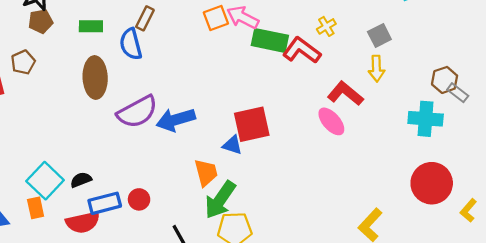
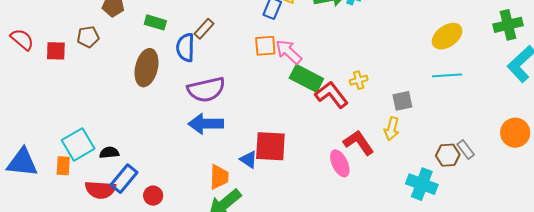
gray rectangle: (458, 93) -> (466, 149), moved
purple semicircle: (137, 112) -> (206, 90), moved
red circle: (139, 199) -> (153, 196), moved
blue rectangle: (105, 203) -> (124, 179), turned -52

